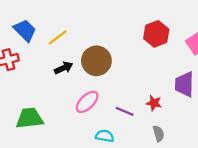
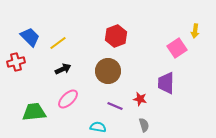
red hexagon: (156, 34) -> (116, 36), moved
brown circle: (96, 61) -> (108, 71), moved
pink ellipse: (87, 102) -> (68, 99), moved

